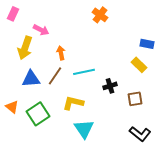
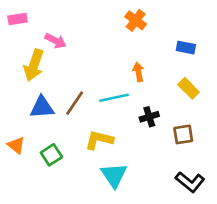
pink rectangle: (13, 14) -> (18, 19), turned 56
blue rectangle: (147, 44) -> (186, 48), moved
orange arrow: (61, 53) -> (138, 72), moved
green square: (38, 114) -> (51, 155), size x0.7

